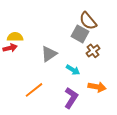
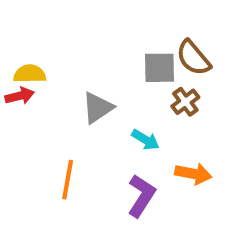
brown semicircle: (88, 21) -> (193, 58), moved
gray square: (80, 34) -> (159, 68), turned -30
orange line: (34, 90) -> (68, 180), turned -42

